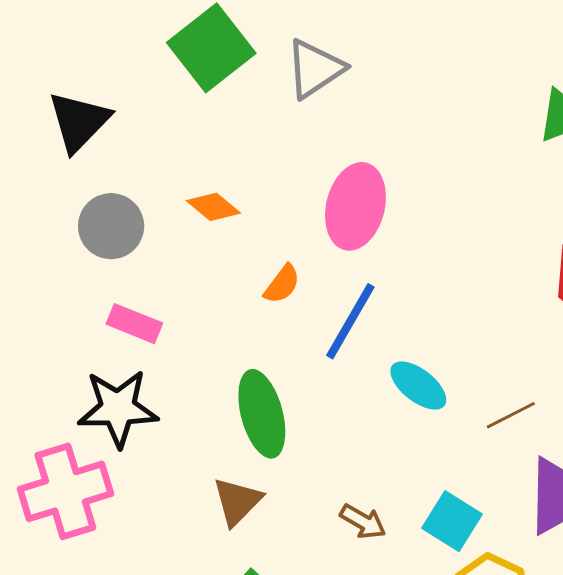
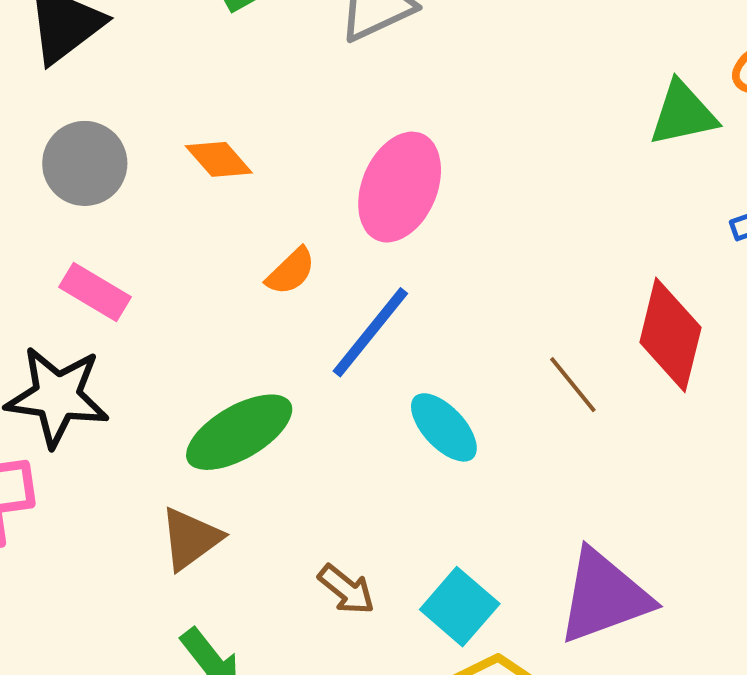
green ellipse: (262, 414) -> (239, 432), turned 66
brown line: (511, 415) -> (573, 385), moved, turned 69

